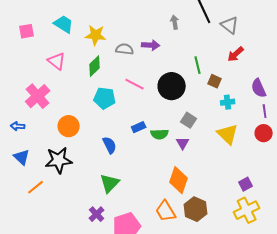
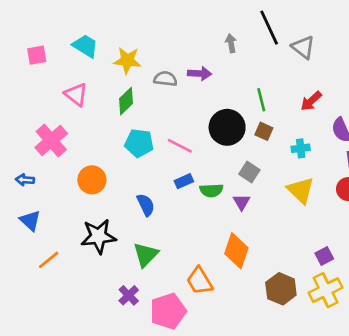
red arrow: (236, 54) -> (311, 101), moved
brown square: (215, 81) -> (264, 131), moved
pink line: (135, 84) -> (180, 146), moved
black star: (59, 160) -> (98, 236), moved
brown hexagon: (196, 209) -> (281, 289), moved
orange trapezoid: (166, 211) -> (200, 281), moved

